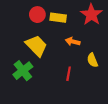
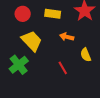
red circle: (37, 15) -> (23, 14), moved
red line: (69, 74) -> (63, 68), turned -40

